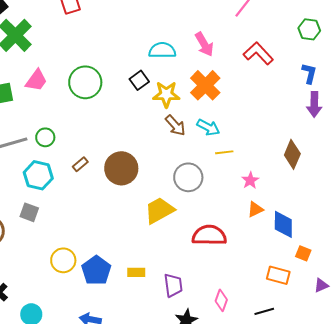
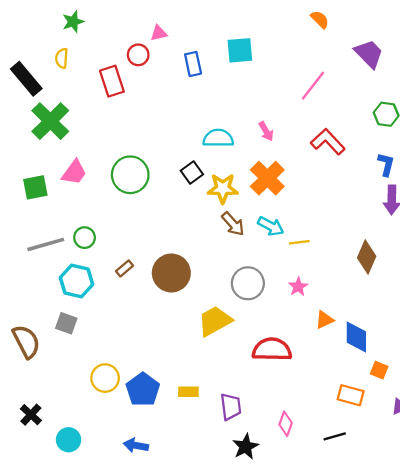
pink arrow: (204, 44) -> (266, 131), size x0.7
yellow line: (224, 152) -> (299, 242), moved
pink star: (250, 180) -> (298, 287), moved

